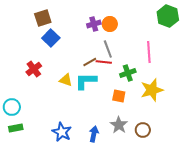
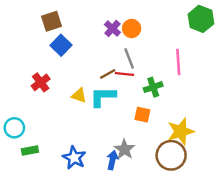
purple cross: (94, 24) -> (112, 28), turned -32
yellow star: (152, 90) -> (181, 131), moved
gray star: (119, 125) -> (124, 149), moved
green rectangle: (16, 128) -> (30, 151), moved
brown circle: (143, 130) -> (171, 155), size x1.6

